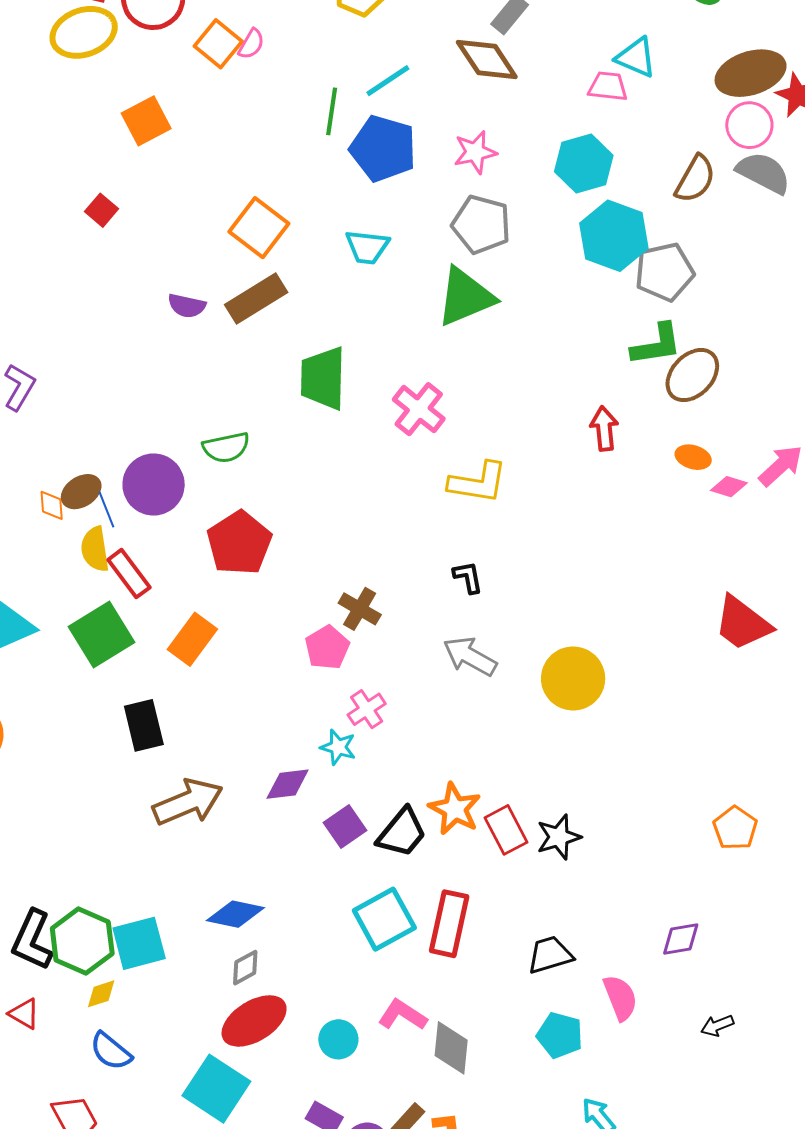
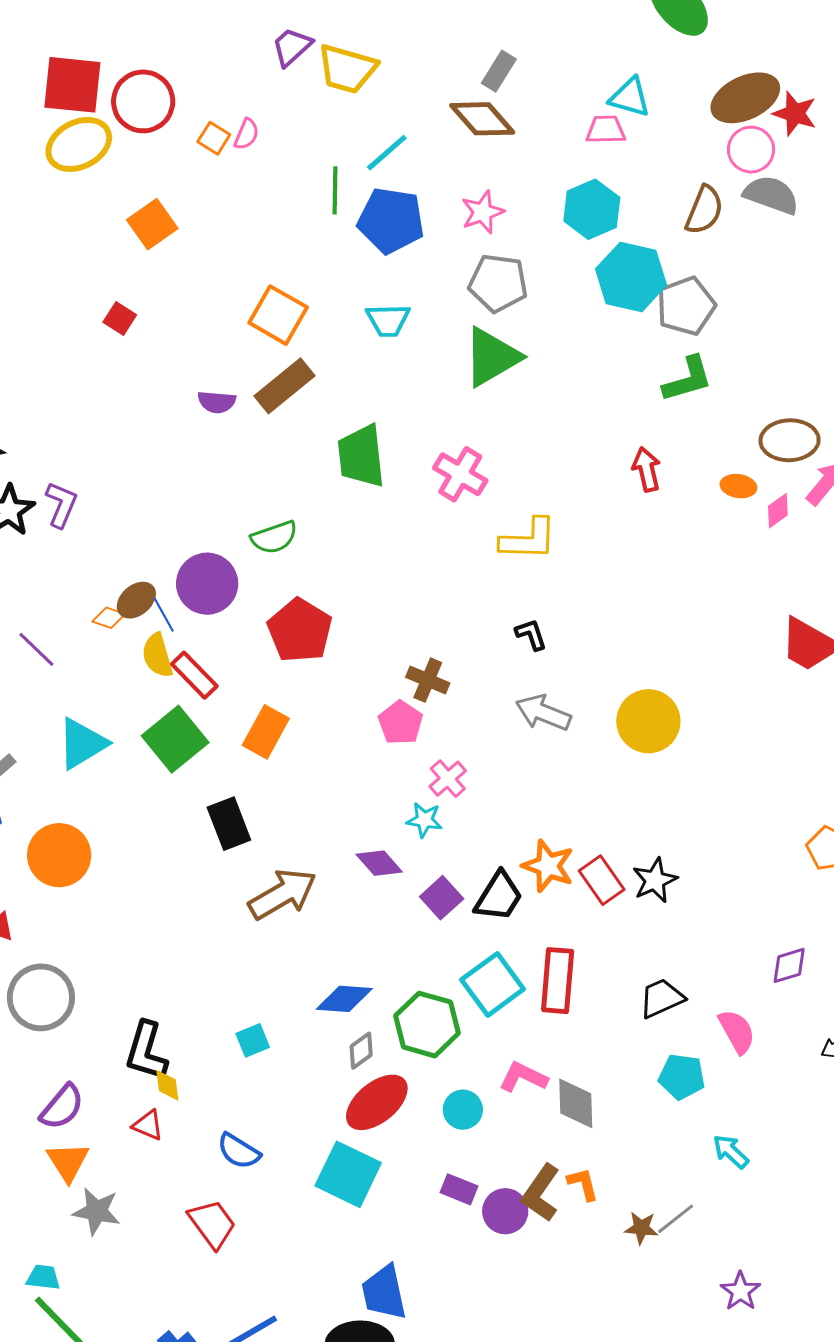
orange square: (218, 44) -> (214, 138), size x0.7
brown ellipse: (692, 375) -> (790, 440), moved, turned 52
pink diamond: (729, 487) -> (778, 511), turned -45
orange diamond: (52, 505) -> (109, 618), turned -60
purple diamond: (288, 784) -> (379, 863), turned 63
green hexagon: (82, 941) -> (427, 1025), moved
cyan square: (139, 943) -> (253, 1040), size x0.6
yellow diamond: (101, 994) -> (167, 1085), moved, turned -72

